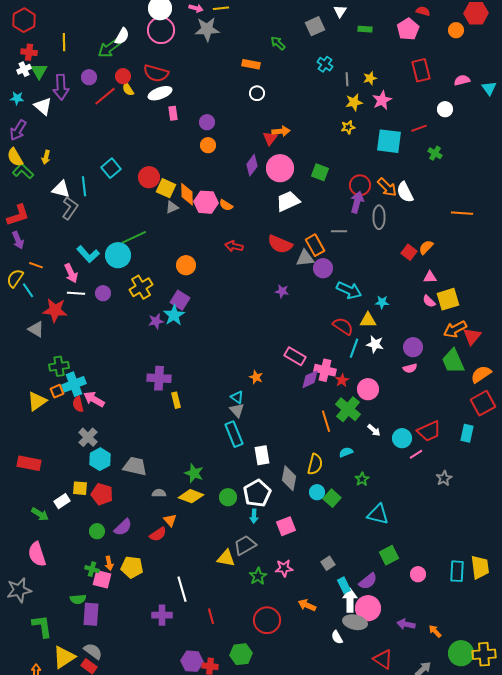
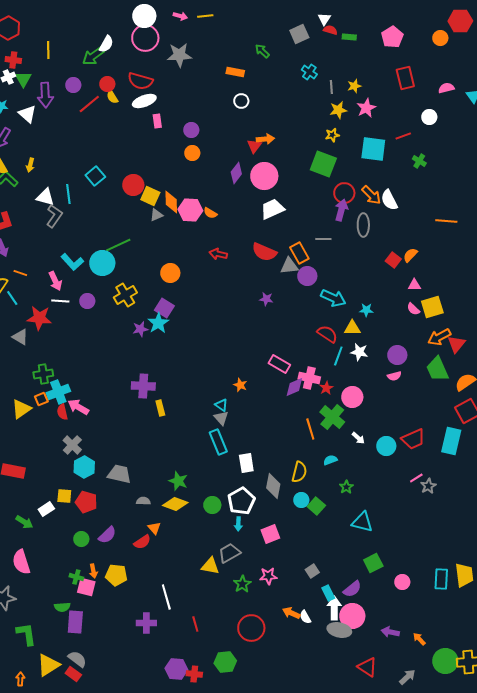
red semicircle: (423, 11) -> (330, 30), moved
gray star: (207, 29) -> (179, 55), moved
green square: (320, 172) -> (323, 164), moved, size x1.5
cyan rectangle: (467, 433) -> (451, 441), size x1.5
pink line: (416, 454) -> (416, 478), moved
white semicircle: (337, 637) -> (305, 617), moved

